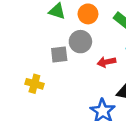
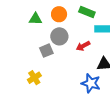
yellow cross: (34, 84) -> (34, 78), turned -32

